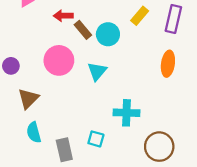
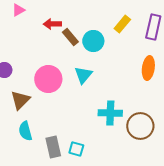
pink circle: (59, 60) -> (48, 79), moved
cyan square: (96, 139) -> (76, 149), moved
brown circle: (159, 147) -> (140, 126), moved

